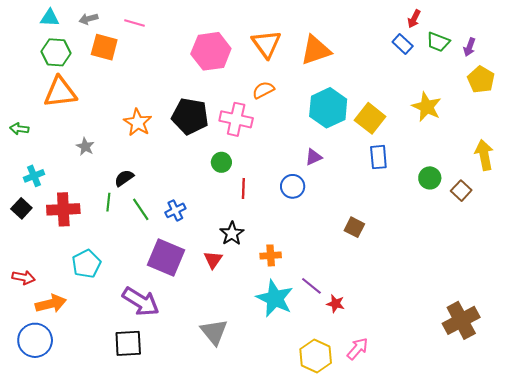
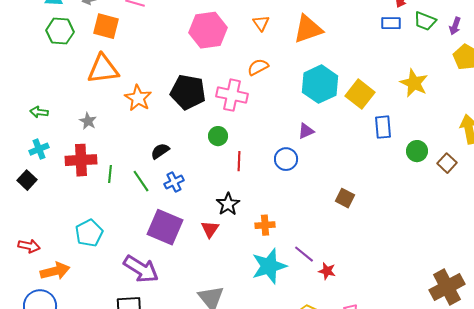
orange triangle: (266, 44) -> (261, 23), size x0.6
blue rectangle: (403, 44) -> (391, 23), turned -42
orange triangle: (60, 92) -> (103, 69), moved
green arrow: (19, 129) -> (39, 112), moved
blue rectangle: (378, 157) -> (383, 127), moved
black semicircle: (124, 178) -> (160, 151), moved
red cross: (63, 209) -> (81, 160), moved
cyan star: (275, 298) -> (269, 266), turned 30

